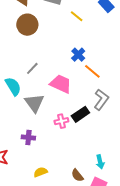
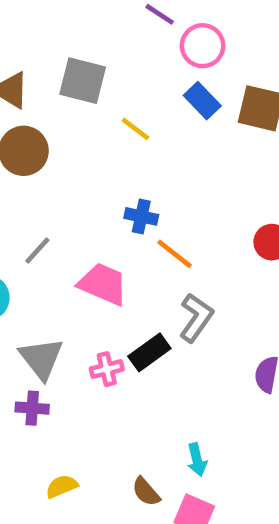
blue cross: (78, 55) -> (141, 216), turned -32
gray triangle: (34, 103) -> (41, 359), moved

